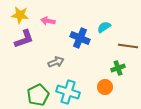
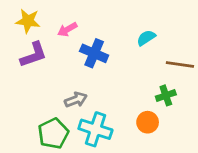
pink arrow: (48, 21) -> (67, 29), turned -40
blue cross: (80, 38) -> (94, 53), moved
gray arrow: (56, 62) -> (76, 100), moved

